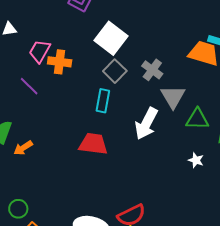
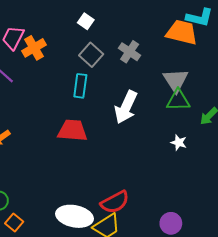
white square: (111, 38) -> (86, 21), size x0.5
orange cross: (60, 62) -> (34, 48), turned -35
gray triangle: (173, 97) -> (176, 80), moved

